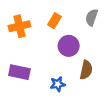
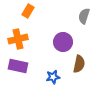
orange rectangle: (54, 21) -> (28, 11), moved
orange cross: (19, 26) -> (18, 39), moved

